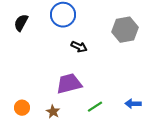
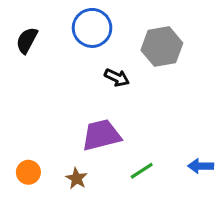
gray hexagon: (125, 30) -> (162, 47), moved

